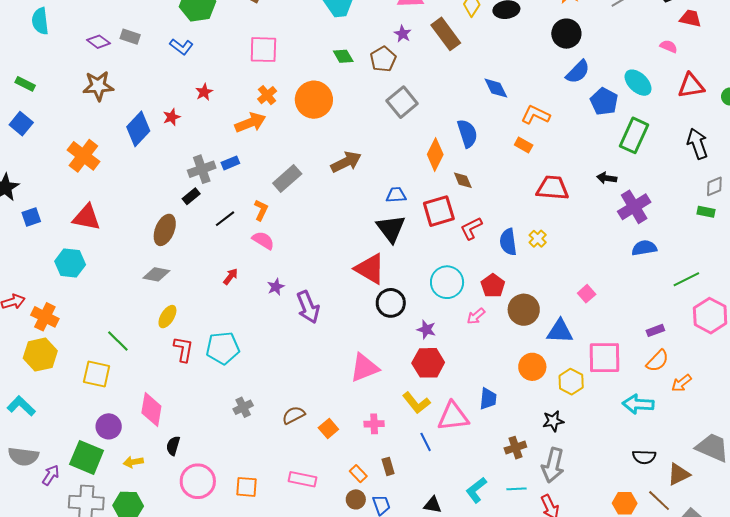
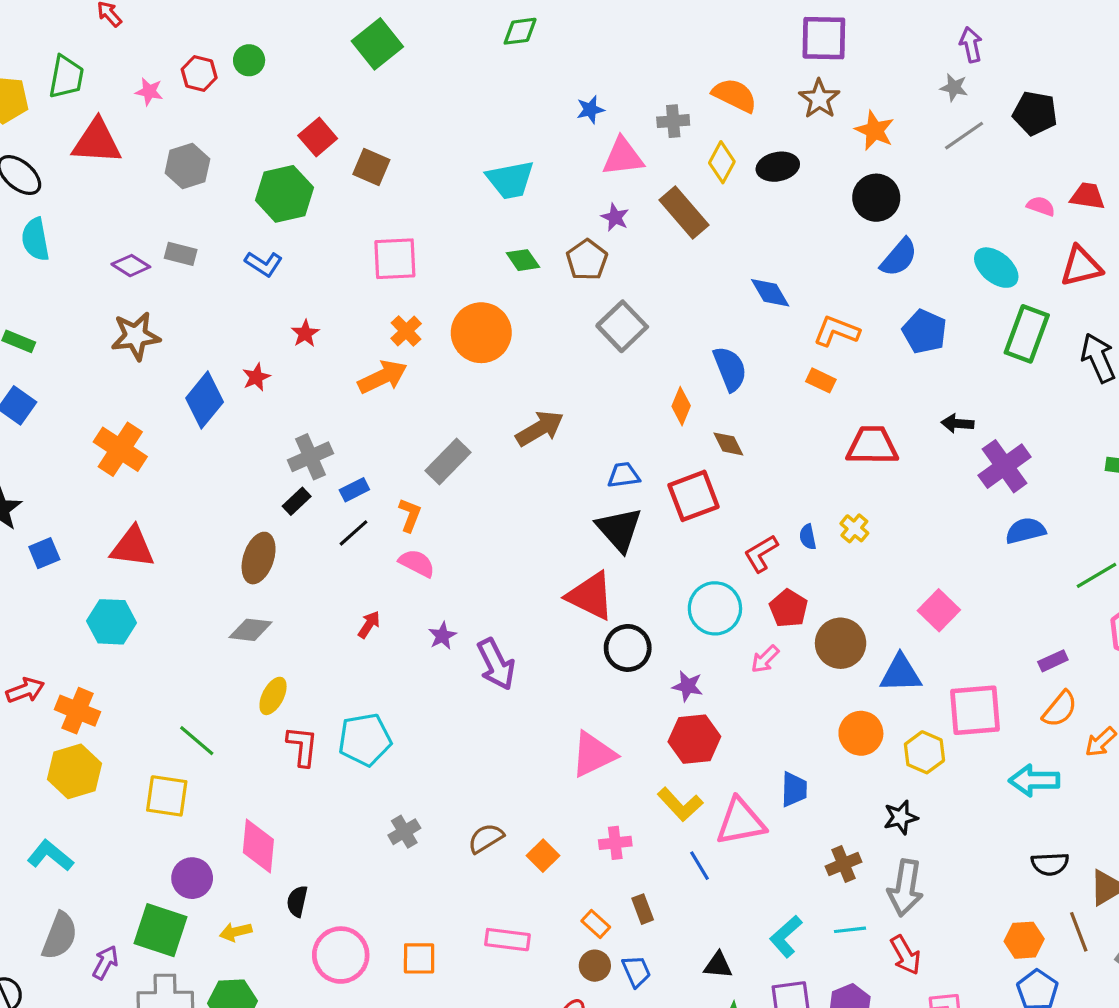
red trapezoid: (690, 18) -> (1087, 196), moved
blue pentagon: (604, 101) -> (924, 332), moved
green rectangle: (634, 135) -> (1027, 334), moved
orange diamond: (435, 154) -> (681, 406), size x0.7
blue rectangle: (230, 163) -> (354, 490), moved
red L-shape: (471, 228) -> (761, 553), moved
blue semicircle: (508, 242) -> (808, 537), size x0.6
pink square: (587, 294) -> (939, 610), size x1.4
gray semicircle: (23, 456) -> (60, 936), turned -72
brown line: (659, 501) -> (1079, 932), turned 30

